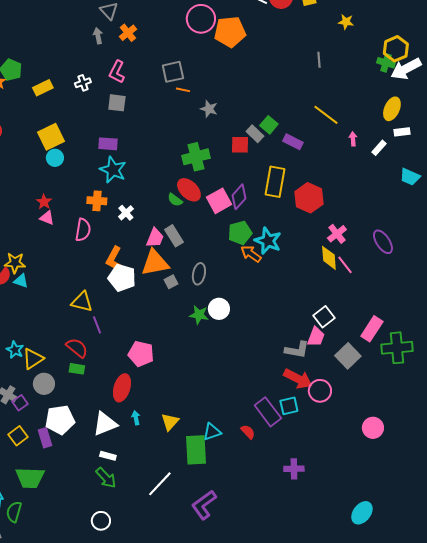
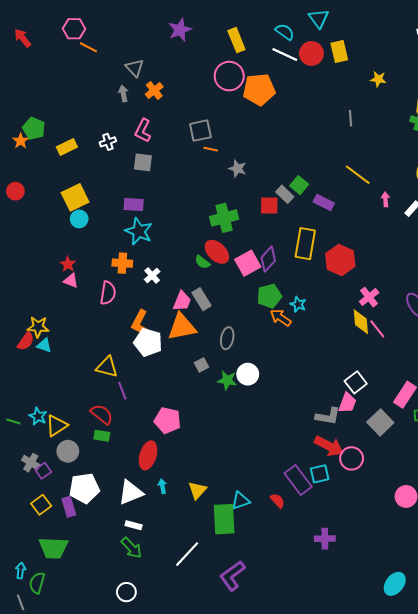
cyan star: (268, 241) -> (298, 304), size x0.6
gray square: (171, 282) -> (201, 365), moved

